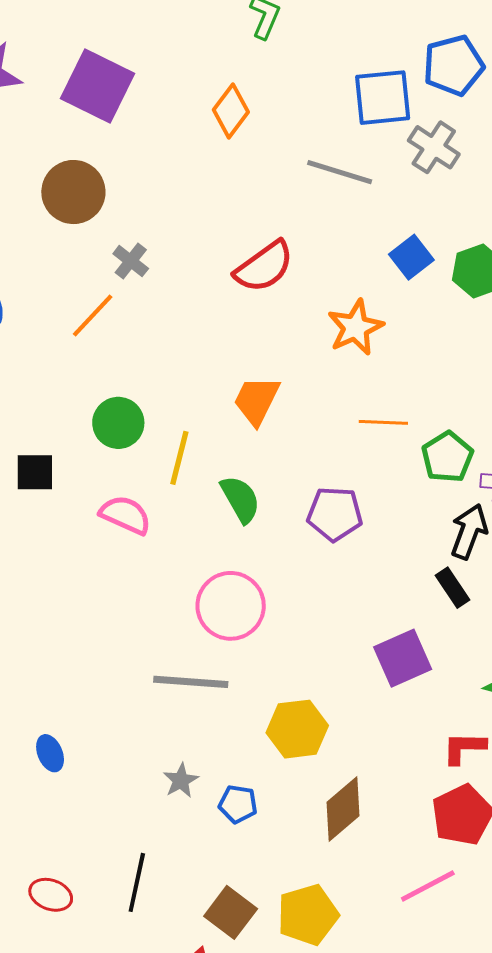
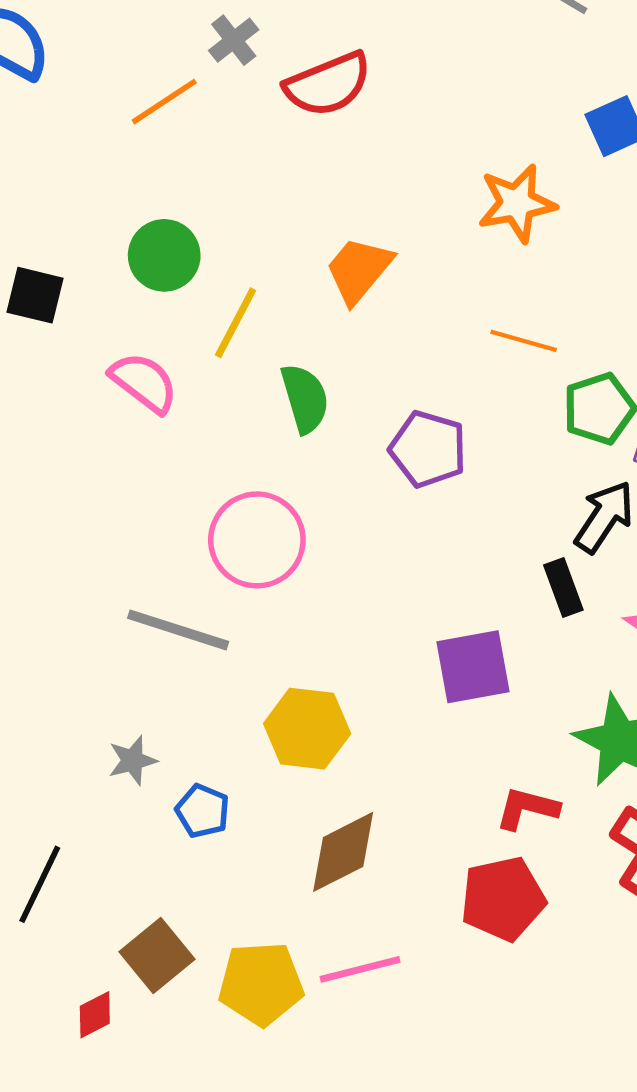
red semicircle: (264, 267) -> (328, 84), moved
pink line: (428, 886) -> (360, 969), moved

